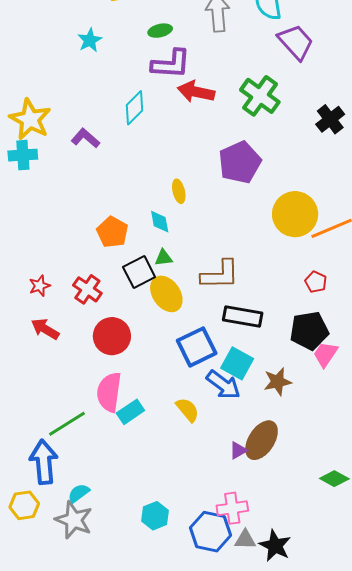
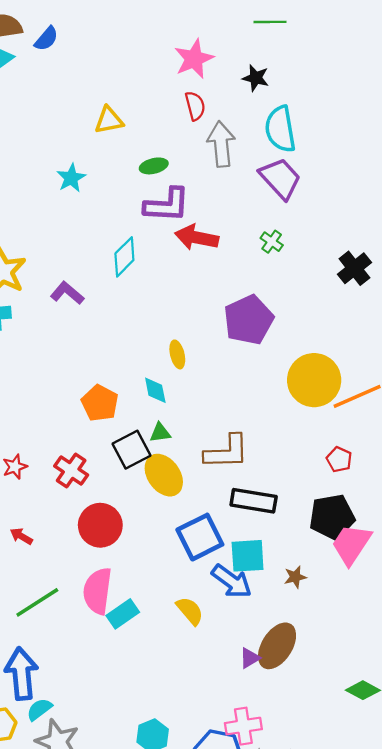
purple trapezoid: (296, 42) -> (280, 178), moved
green cross: (260, 96) -> (272, 242), size x0.5
red arrow: (45, 329) -> (21, 536), moved, size x0.7
pink trapezoid: (325, 354) -> (351, 544), size x1.4
cyan square: (237, 363) -> (248, 556), turned -32
brown star: (277, 382) -> (295, 577), size x0.7
green line: (67, 424) -> (37, 602), moved
cyan semicircle: (79, 493) -> (39, 709), moved

